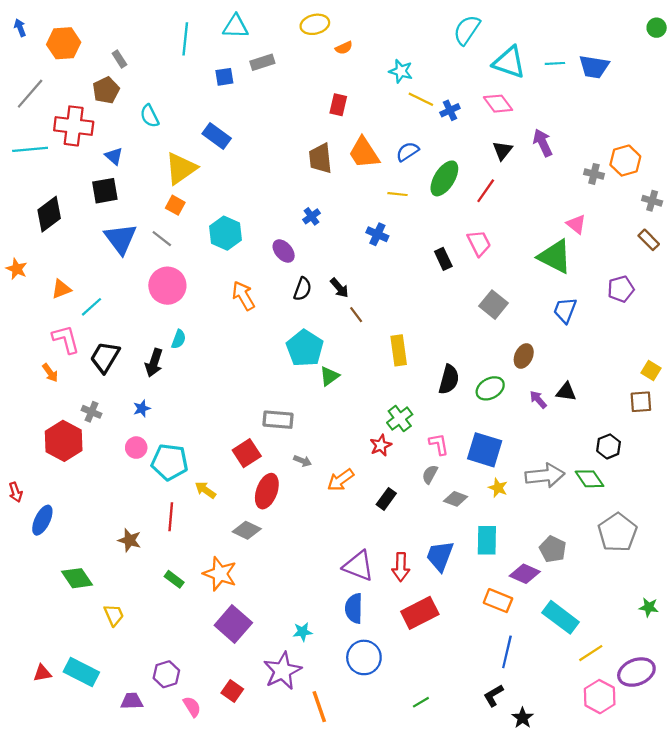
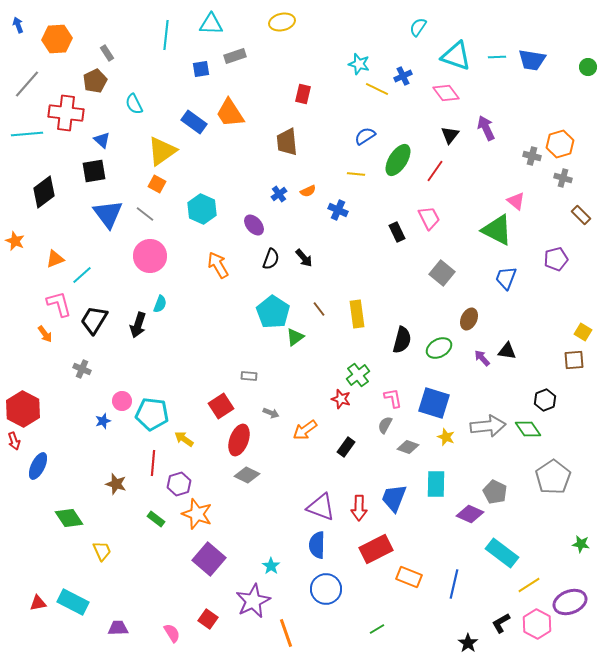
green circle: (657, 28) -> (588, 67), moved
cyan semicircle: (467, 30) -> (418, 27), size x0.7
orange semicircle: (344, 48) -> (308, 191), moved
blue cross: (450, 110) -> (403, 76), moved
orange trapezoid: (364, 153) -> (230, 113), moved
gray cross: (652, 201) -> (563, 178), moved
brown line: (356, 315) -> (319, 309), moved
blue star: (142, 408) -> (103, 421), moved
gray rectangle: (278, 420) -> (249, 376), size x0.6
red hexagon: (64, 441) -> (23, 409), moved
red star: (381, 445) -> (341, 399), turned -30
gray diamond: (247, 530) -> (247, 475), moved
orange rectangle: (498, 601) -> (409, 577), moved
cyan star: (303, 632) -> (271, 566), turned -30
purple hexagon: (166, 674) -> (179, 484), moved
black L-shape: (494, 695) -> (501, 623), moved

